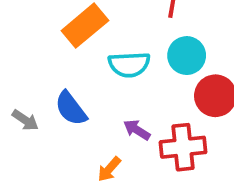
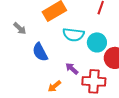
cyan circle: (187, 56) -> (97, 42), moved
gray arrow: (25, 120) -> (20, 28), moved

